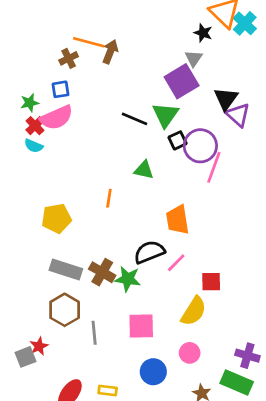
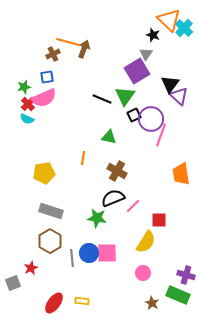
orange trapezoid: (178, 220) -> (181, 174), moved
brown cross: (102, 272) -> (117, 171), moved
gray square: (26, 357) -> (13, 283), moved
blue circle: (153, 372) -> (89, 253), moved

